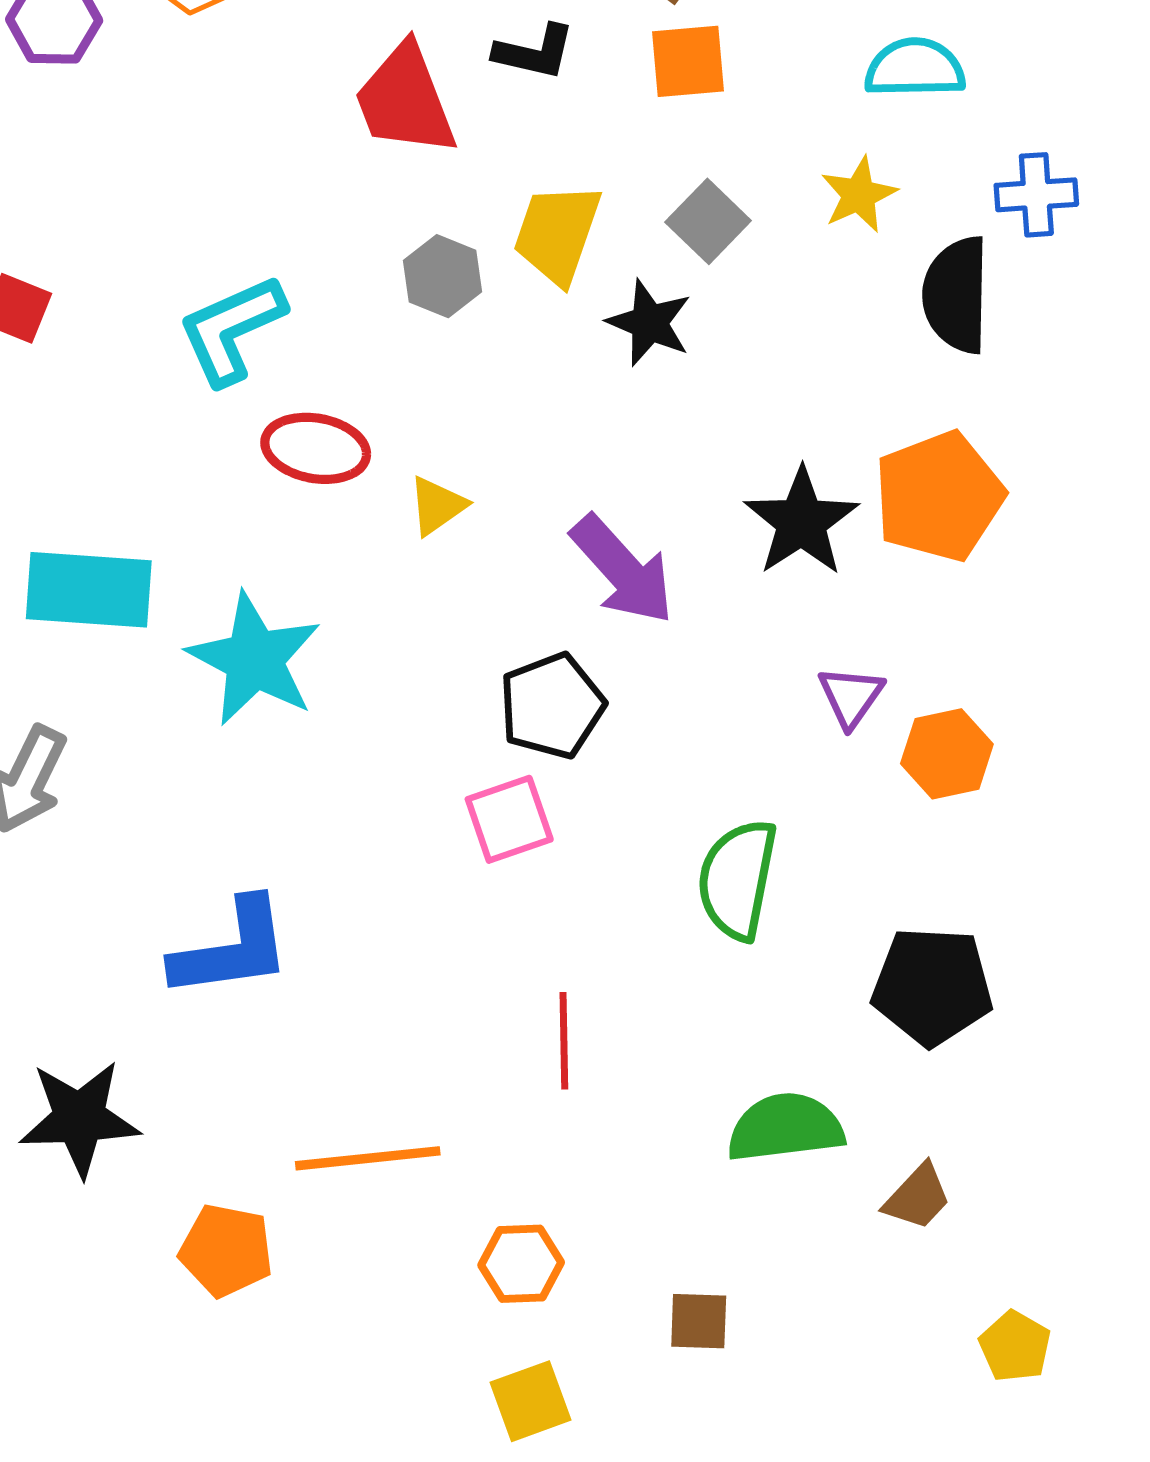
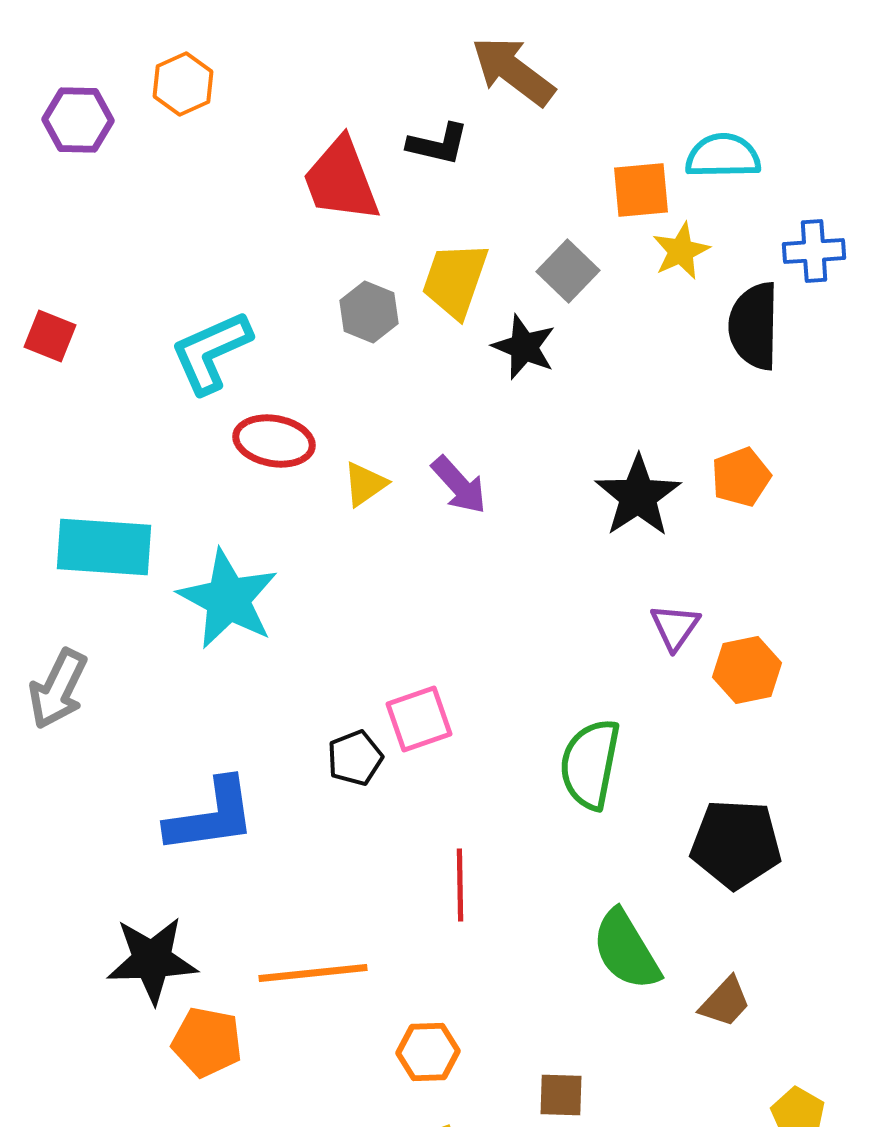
orange square: (688, 61) -> (641, 190), moved
orange pentagon: (939, 496) -> (741, 477), size x0.6
purple arrow: (623, 570) -> (459, 485), moved, size x0.7
black pentagon: (552, 706) -> (355, 758), moved, size x0.7
black star: (79, 1118) -> (152, 960), moved
green semicircle: (785, 1128) -> (626, 950), turned -114

